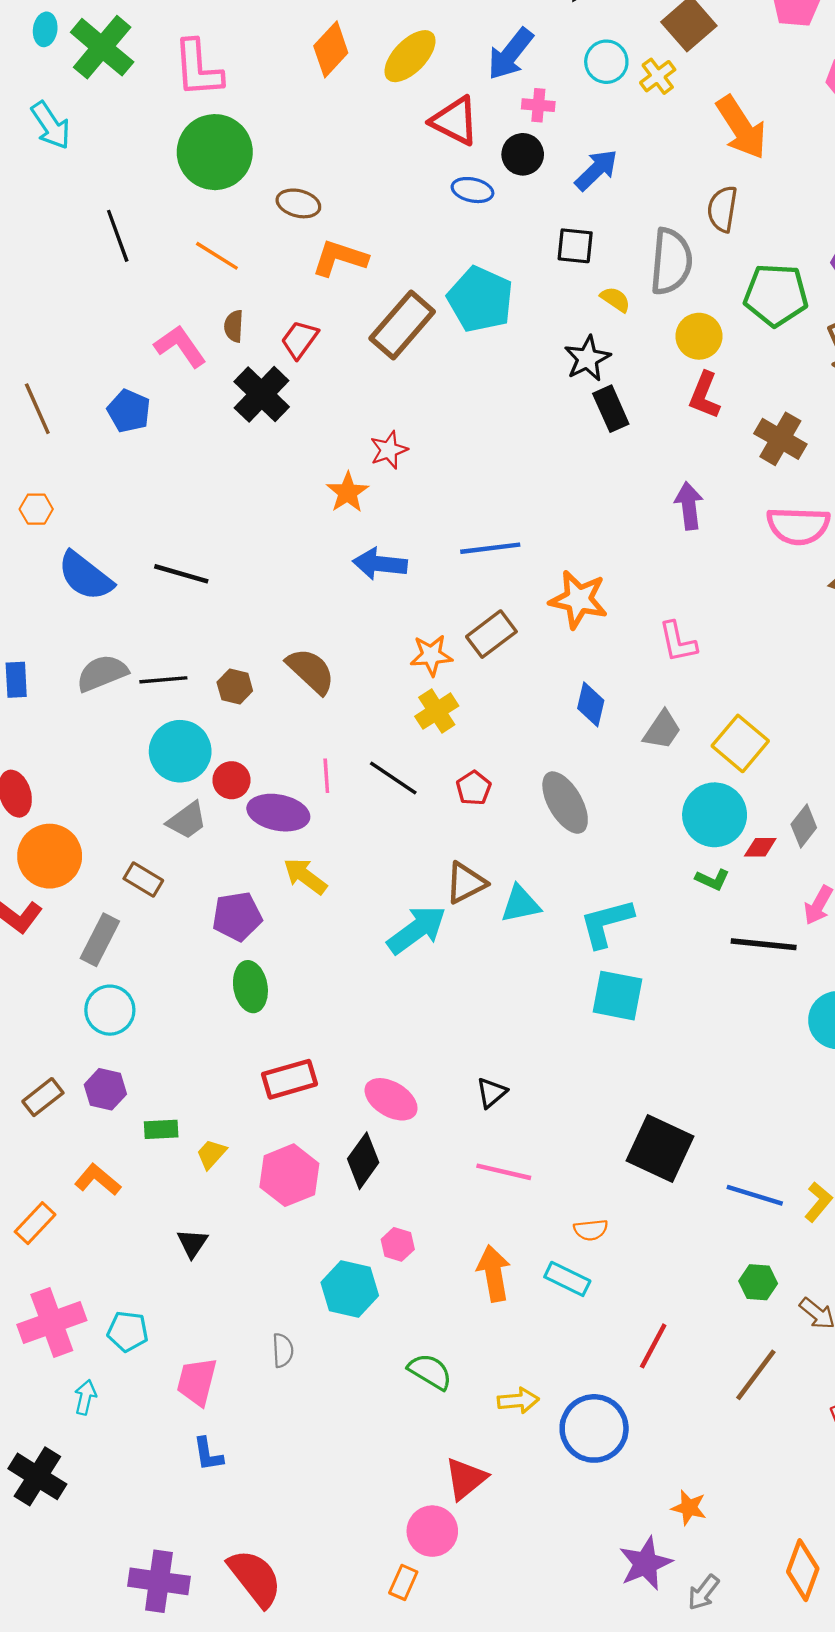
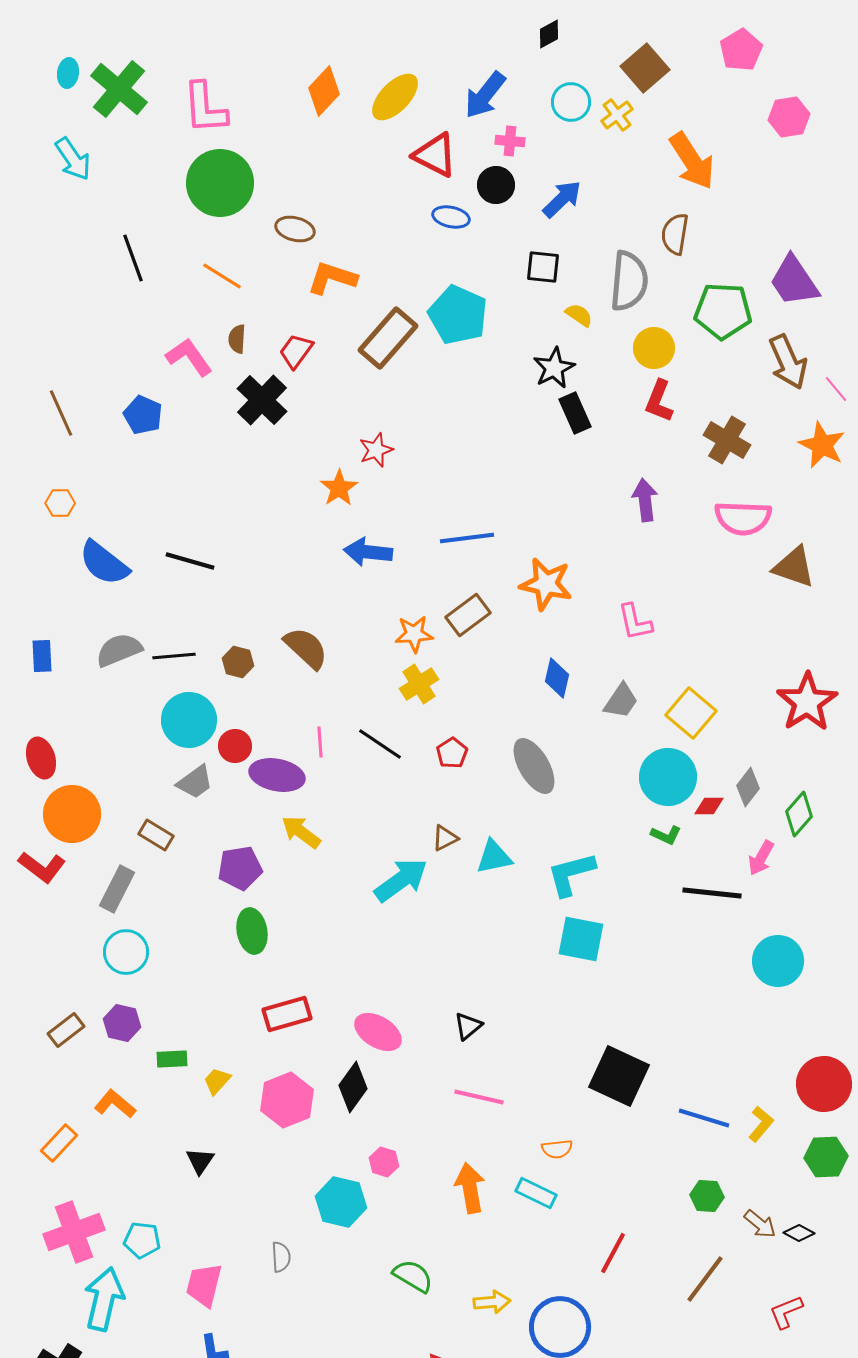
brown triangle: (466, 883) -> (445, 838), size x0.7
cyan arrow: (85, 1397) -> (104, 1299), size x2.0

